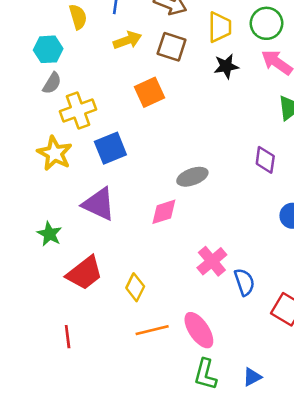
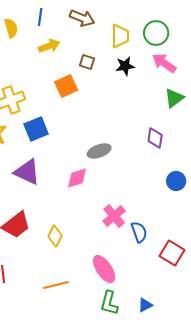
brown square: (172, 47) -> (87, 62), moved, size x0.7
orange line: (152, 330) -> (56, 285), moved

